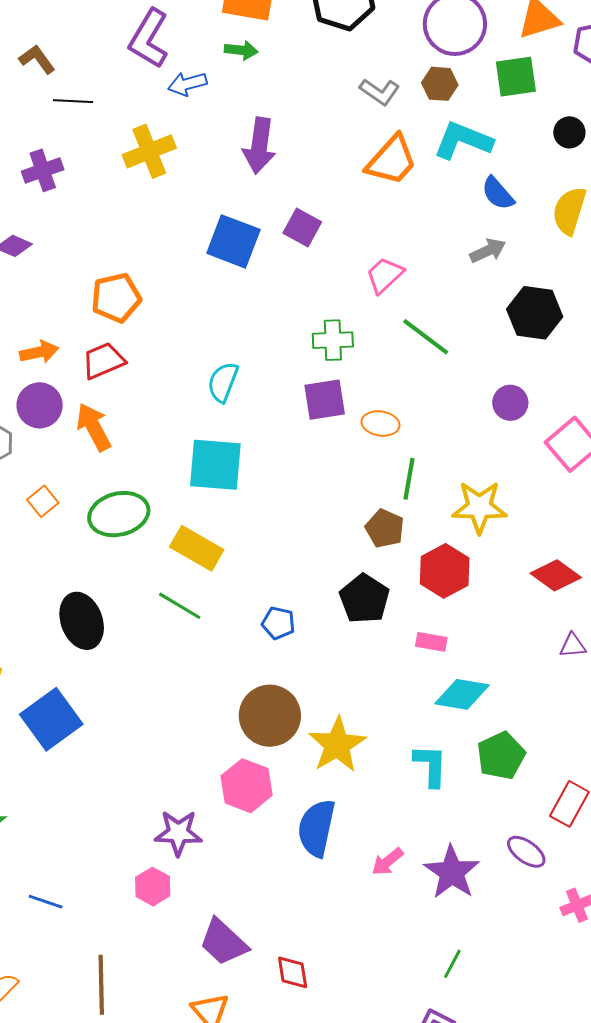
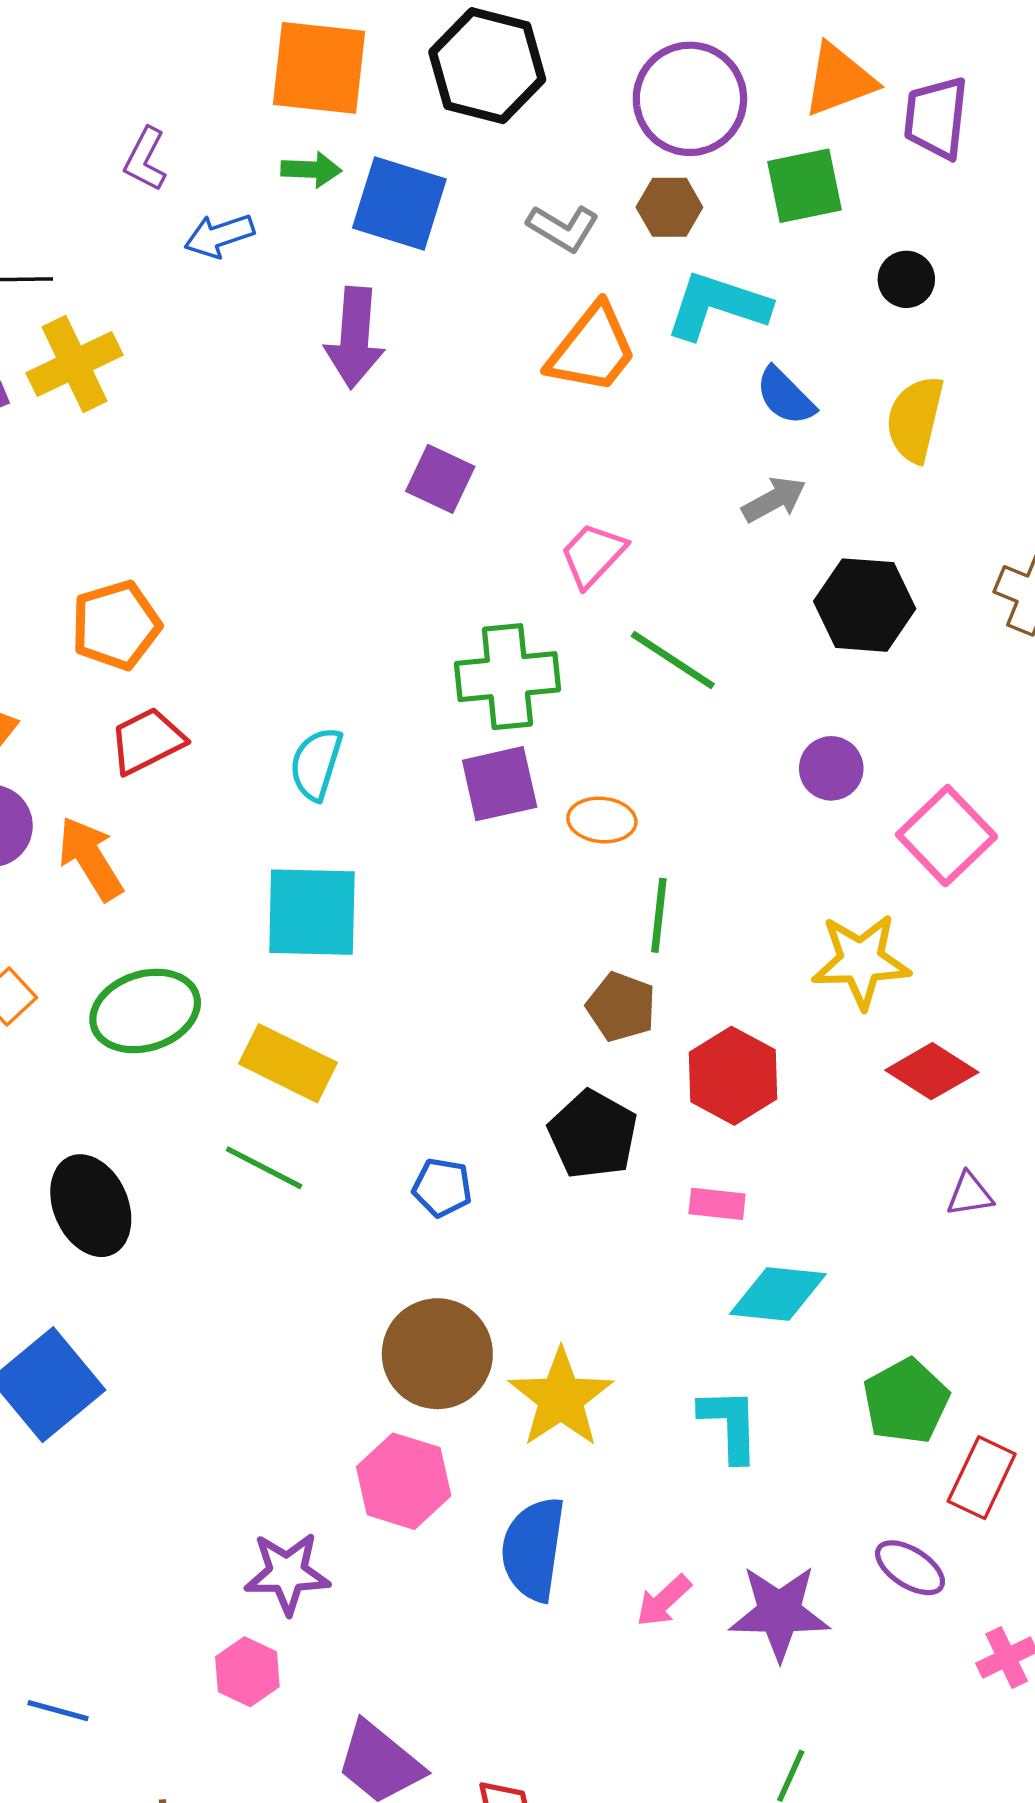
purple L-shape: (149, 39) -> (145, 159), size x0.6
yellow cross: (149, 151) -> (74, 364), moved
blue square: (233, 241) -> (399, 203), moved
green cross: (333, 340) -> (507, 677), size x1.4
red trapezoid: (103, 361) -> (147, 741), moved
yellow star: (479, 507) -> (861, 961), moved
green pentagon: (501, 756) -> (906, 1401), moved
purple star: (452, 872) -> (779, 1613), turned -30

